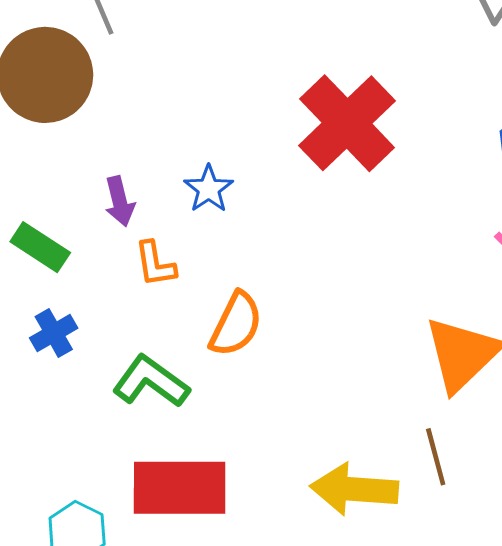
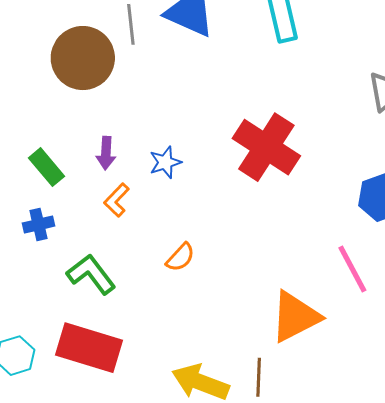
red cross: (347, 123) -> (266, 147), turned -30
orange L-shape: (155, 264) -> (117, 200), turned 36
orange semicircle: (236, 324) -> (180, 257), moved, size x0.7

